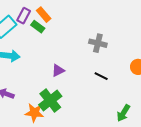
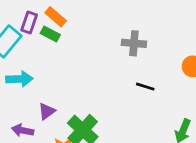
purple triangle: (58, 70) -> (47, 111), moved

